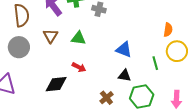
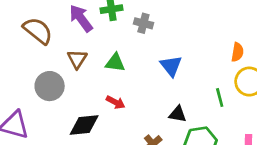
brown semicircle: (22, 15) -> (38, 31), turned -45
gray circle: (19, 47) -> (50, 86), moved
blue triangle: (124, 50) -> (171, 66), moved, turned 30

